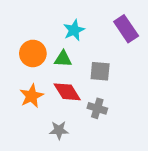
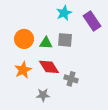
cyan star: (74, 30) -> (64, 13), moved
gray square: (100, 71) -> (65, 40), moved

